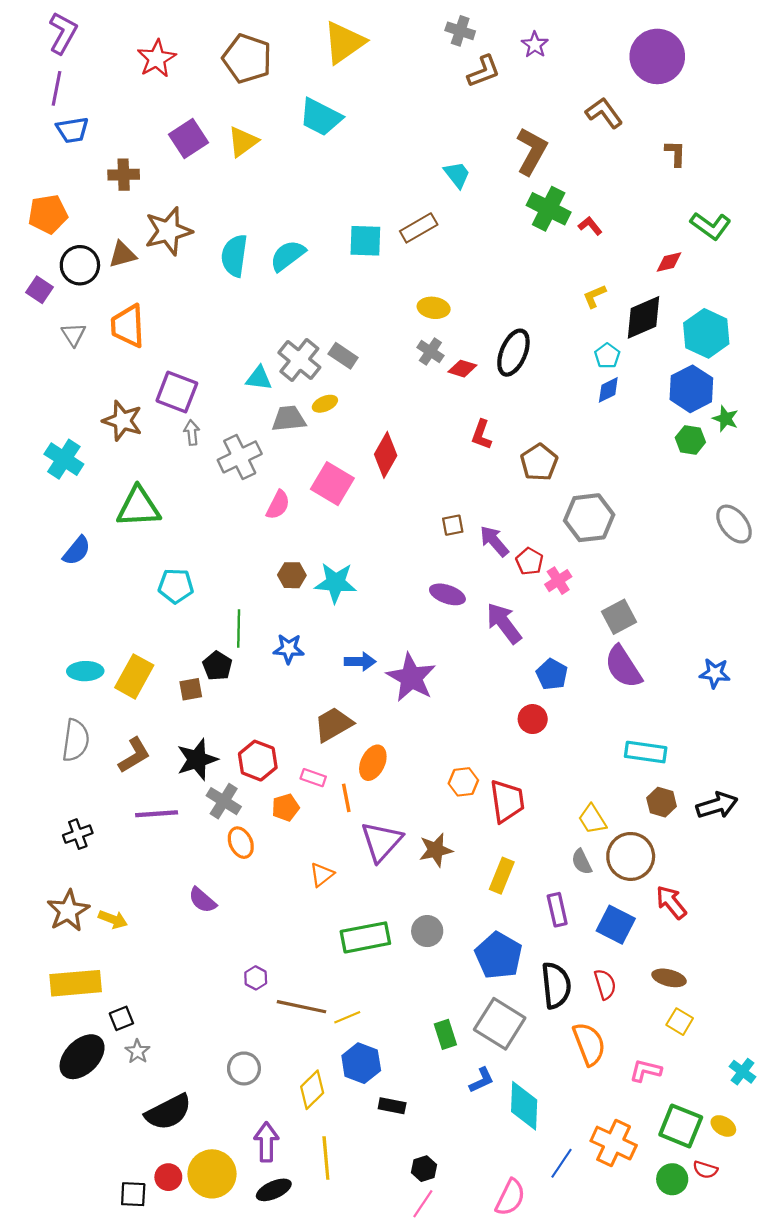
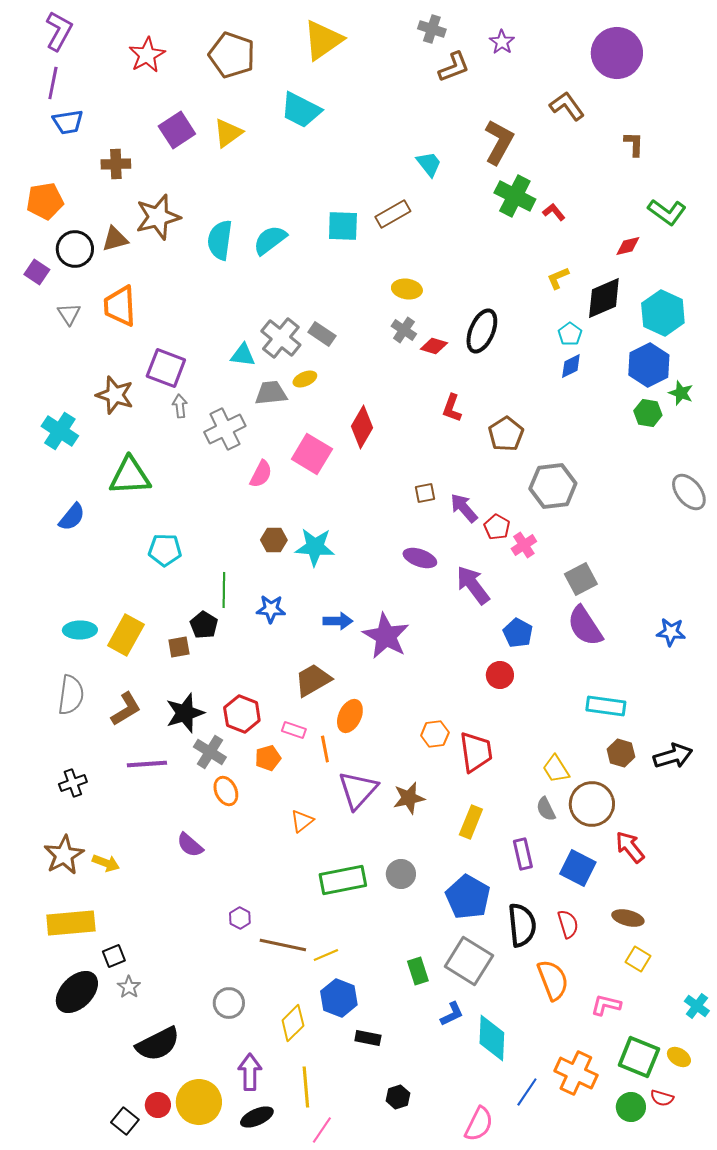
black square: (133, 1194) -> (125, 1121), turned 36
pink line: (423, 1204) -> (322, 1130), moved

